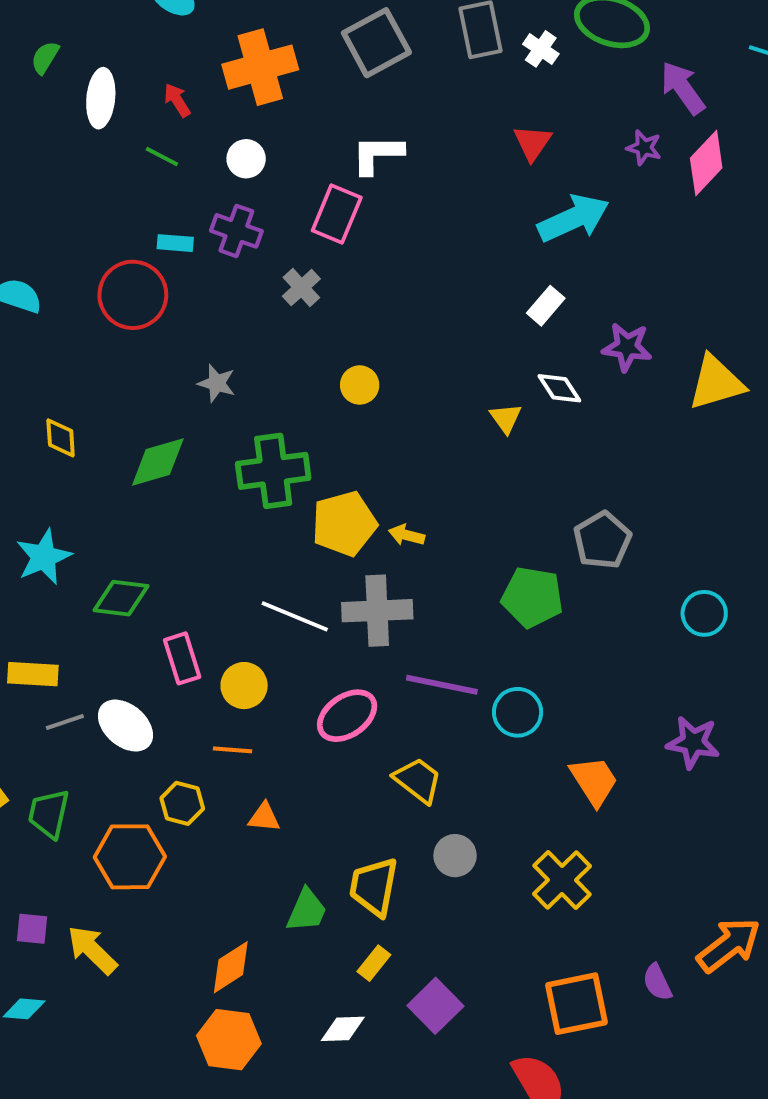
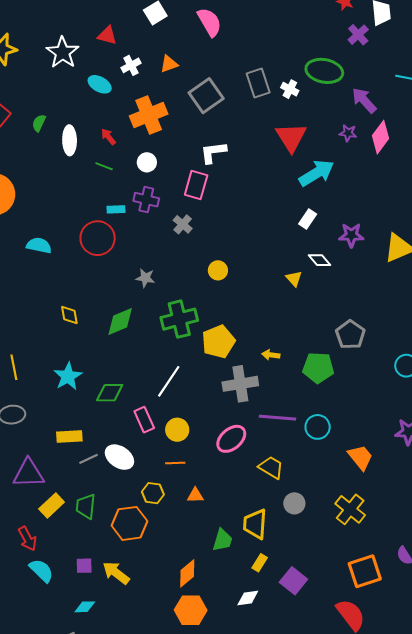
red triangle: (532, 143) -> (291, 137), size x1.6
yellow arrow: (407, 535) -> (271, 355), moved
white line: (295, 616) -> (169, 381), moved, turned -72

